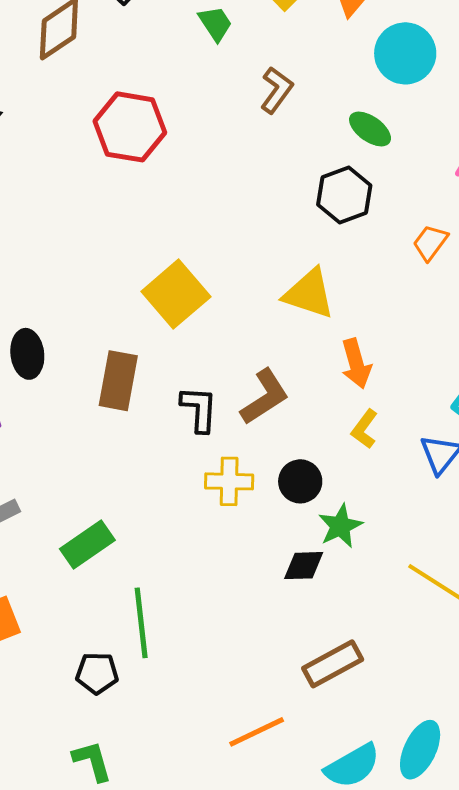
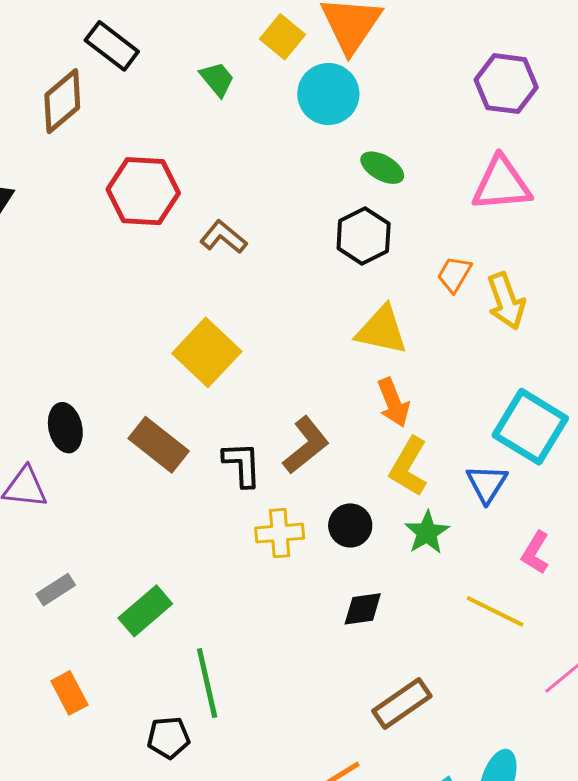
cyan circle: (405, 53) -> (328, 94), moved
brown L-shape: (277, 90) -> (223, 237), moved, turned -81
yellow triangle: (309, 294) -> (382, 330), moved
brown rectangle: (118, 381) -> (159, 445), turned -56
yellow L-shape: (364, 429) -> (409, 467), size x1.5
green star: (340, 526) -> (427, 533), moved

